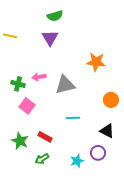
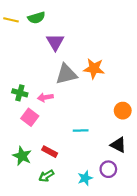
green semicircle: (55, 16) -> (36, 18), moved
yellow line: (10, 36) -> (11, 20), moved
orange star: (96, 62) -> (94, 69), moved
pink arrow: (39, 77) -> (45, 97), moved
gray triangle: (65, 85) -> (66, 74), moved

